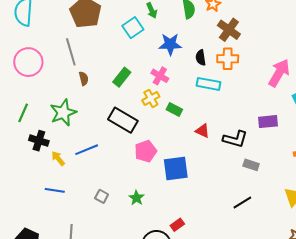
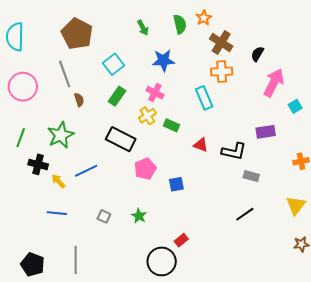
cyan square: (133, 28) -> (113, 64), moved
black semicircle: (201, 58) -> (257, 54), moved, turned 42
cyan rectangle: (209, 84) -> (204, 98), turned 60
blue square: (176, 169) -> (176, 184), size x0.6

